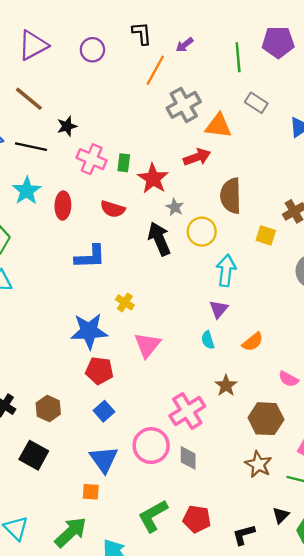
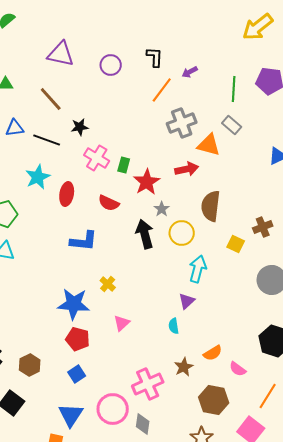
purple triangle: (33, 45) -> (61, 54), turned 32
gray rectangle: (256, 103) -> (232, 125), moved
orange semicircle: (253, 342) -> (213, 353), moved
pink triangle: (147, 345) -> (122, 323), size x0.7

